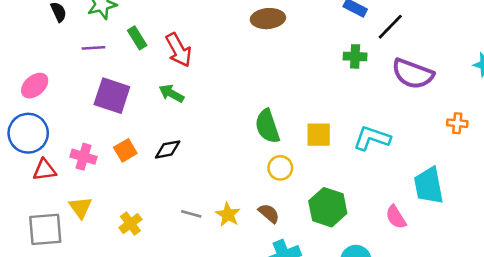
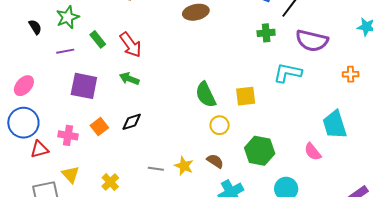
cyan L-shape: (372, 138) -> (288, 73), moved

